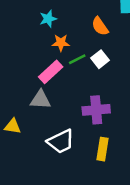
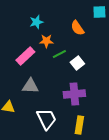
white square: (100, 59) -> (77, 63), moved
pink rectangle: (51, 72) -> (25, 56), moved
white trapezoid: (61, 141) -> (46, 119), turned -90

